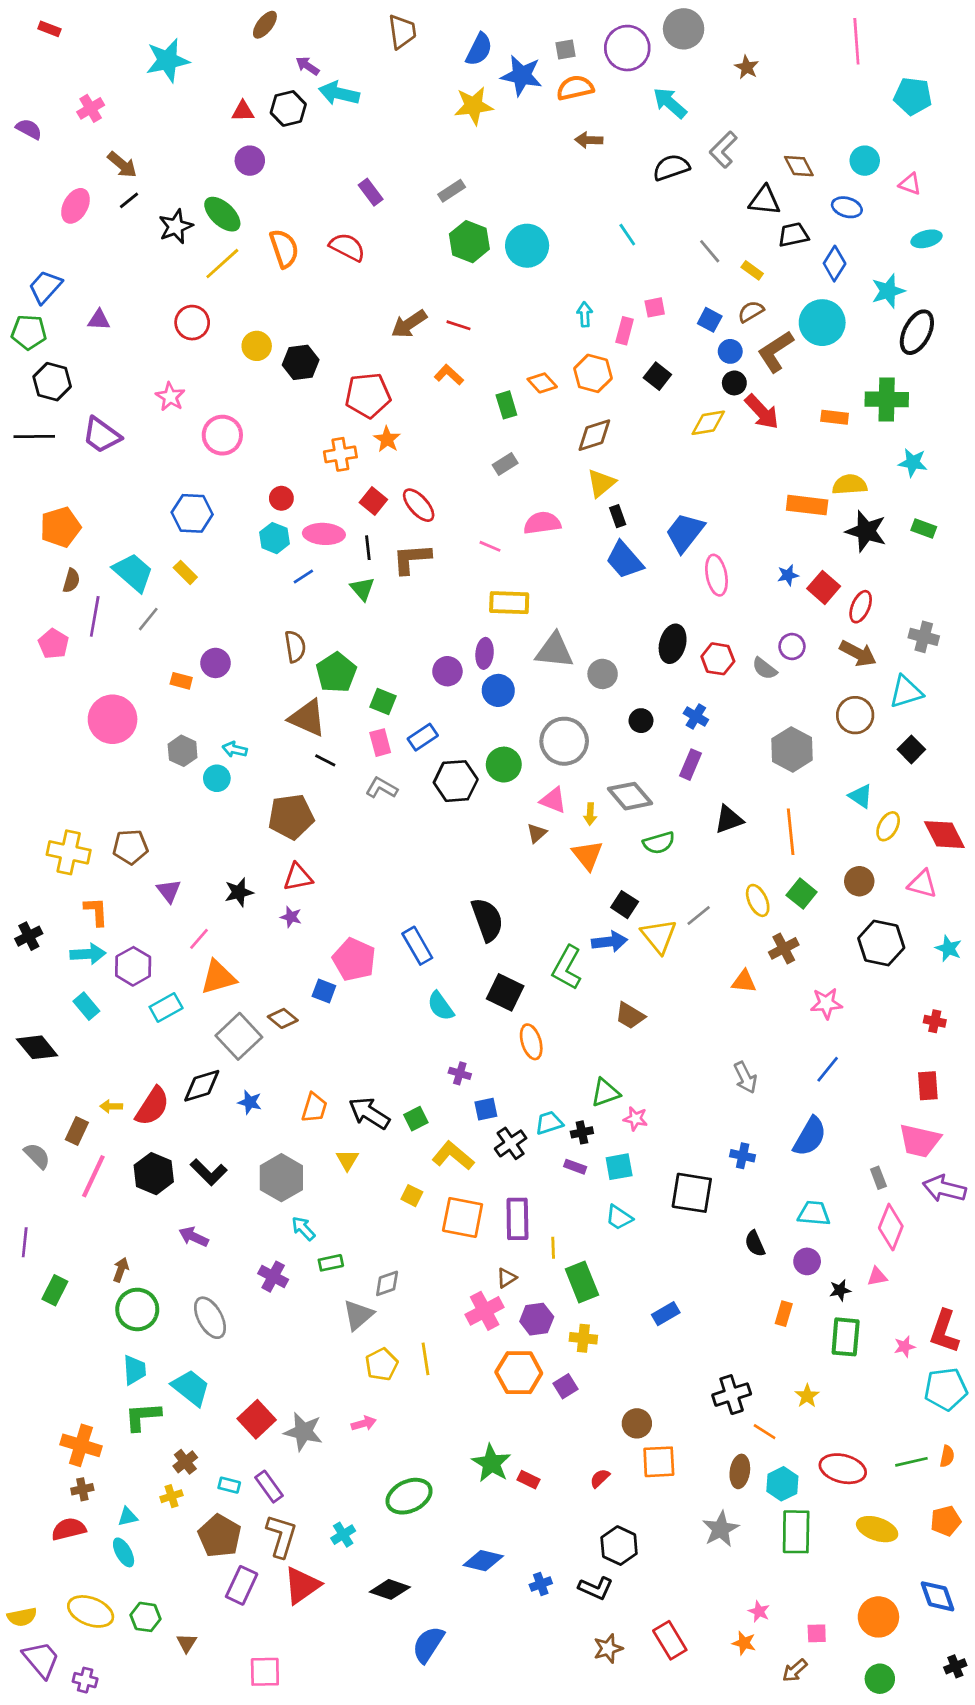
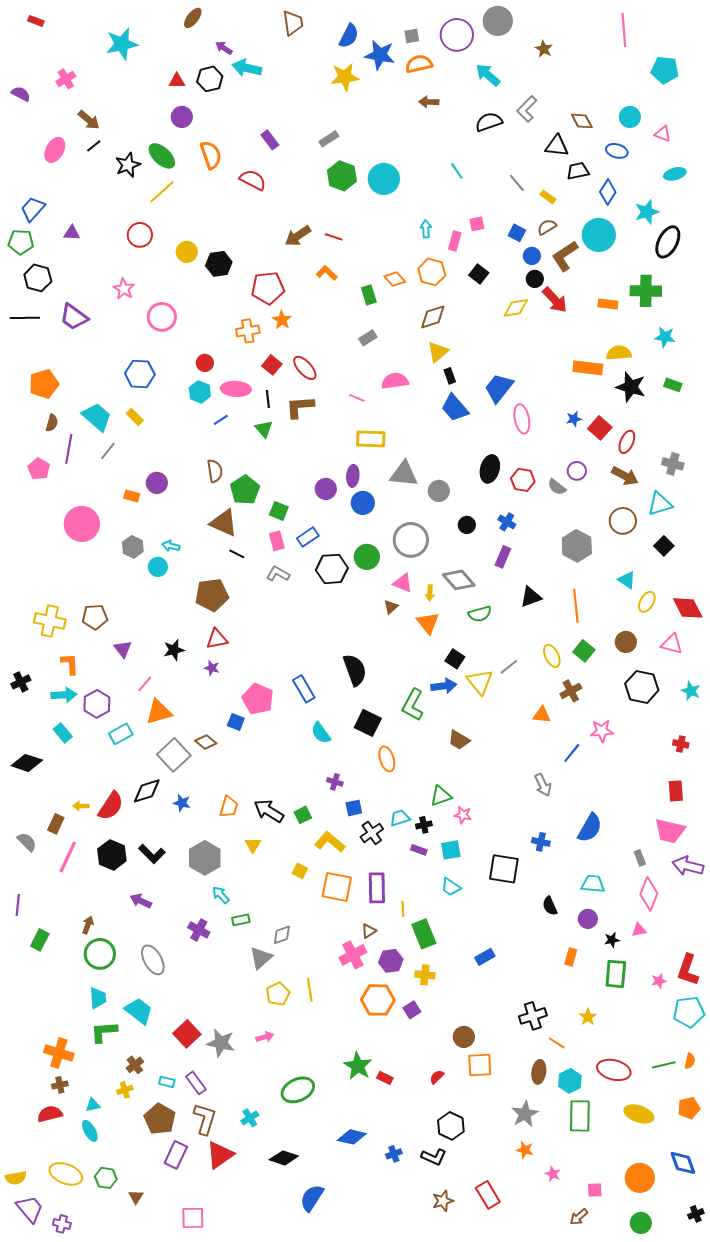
orange semicircle: (284, 248) -> (211, 155), moved
black diamond: (37, 1047) -> (27, 763), turned -32
blue line: (828, 1069) -> (572, 753), moved
orange star: (744, 1643) -> (525, 1150), moved

